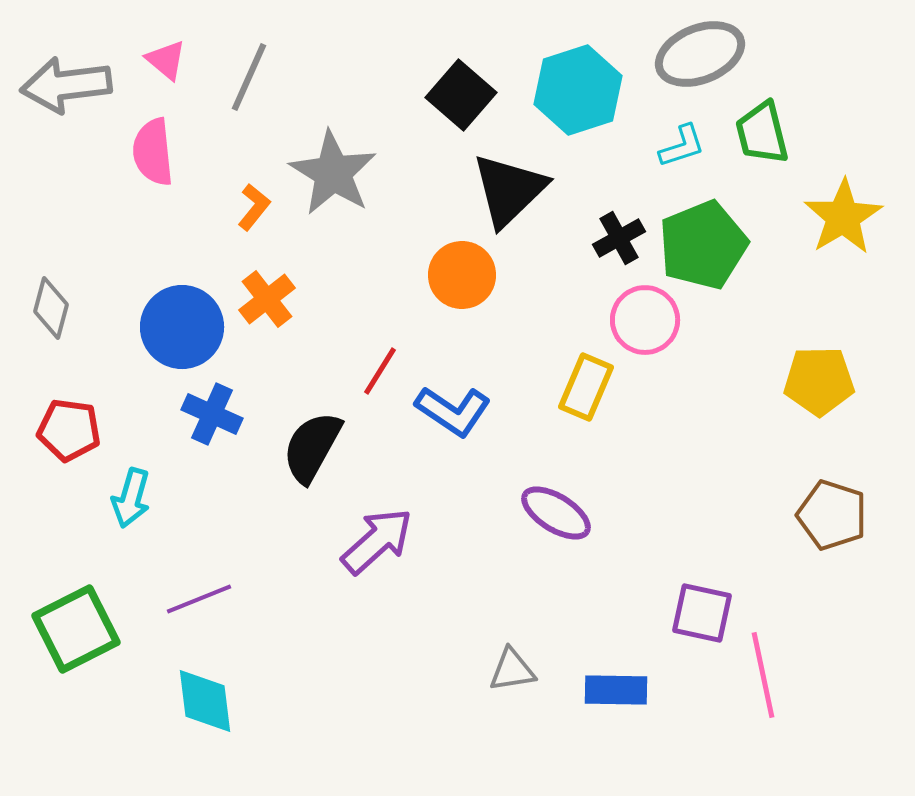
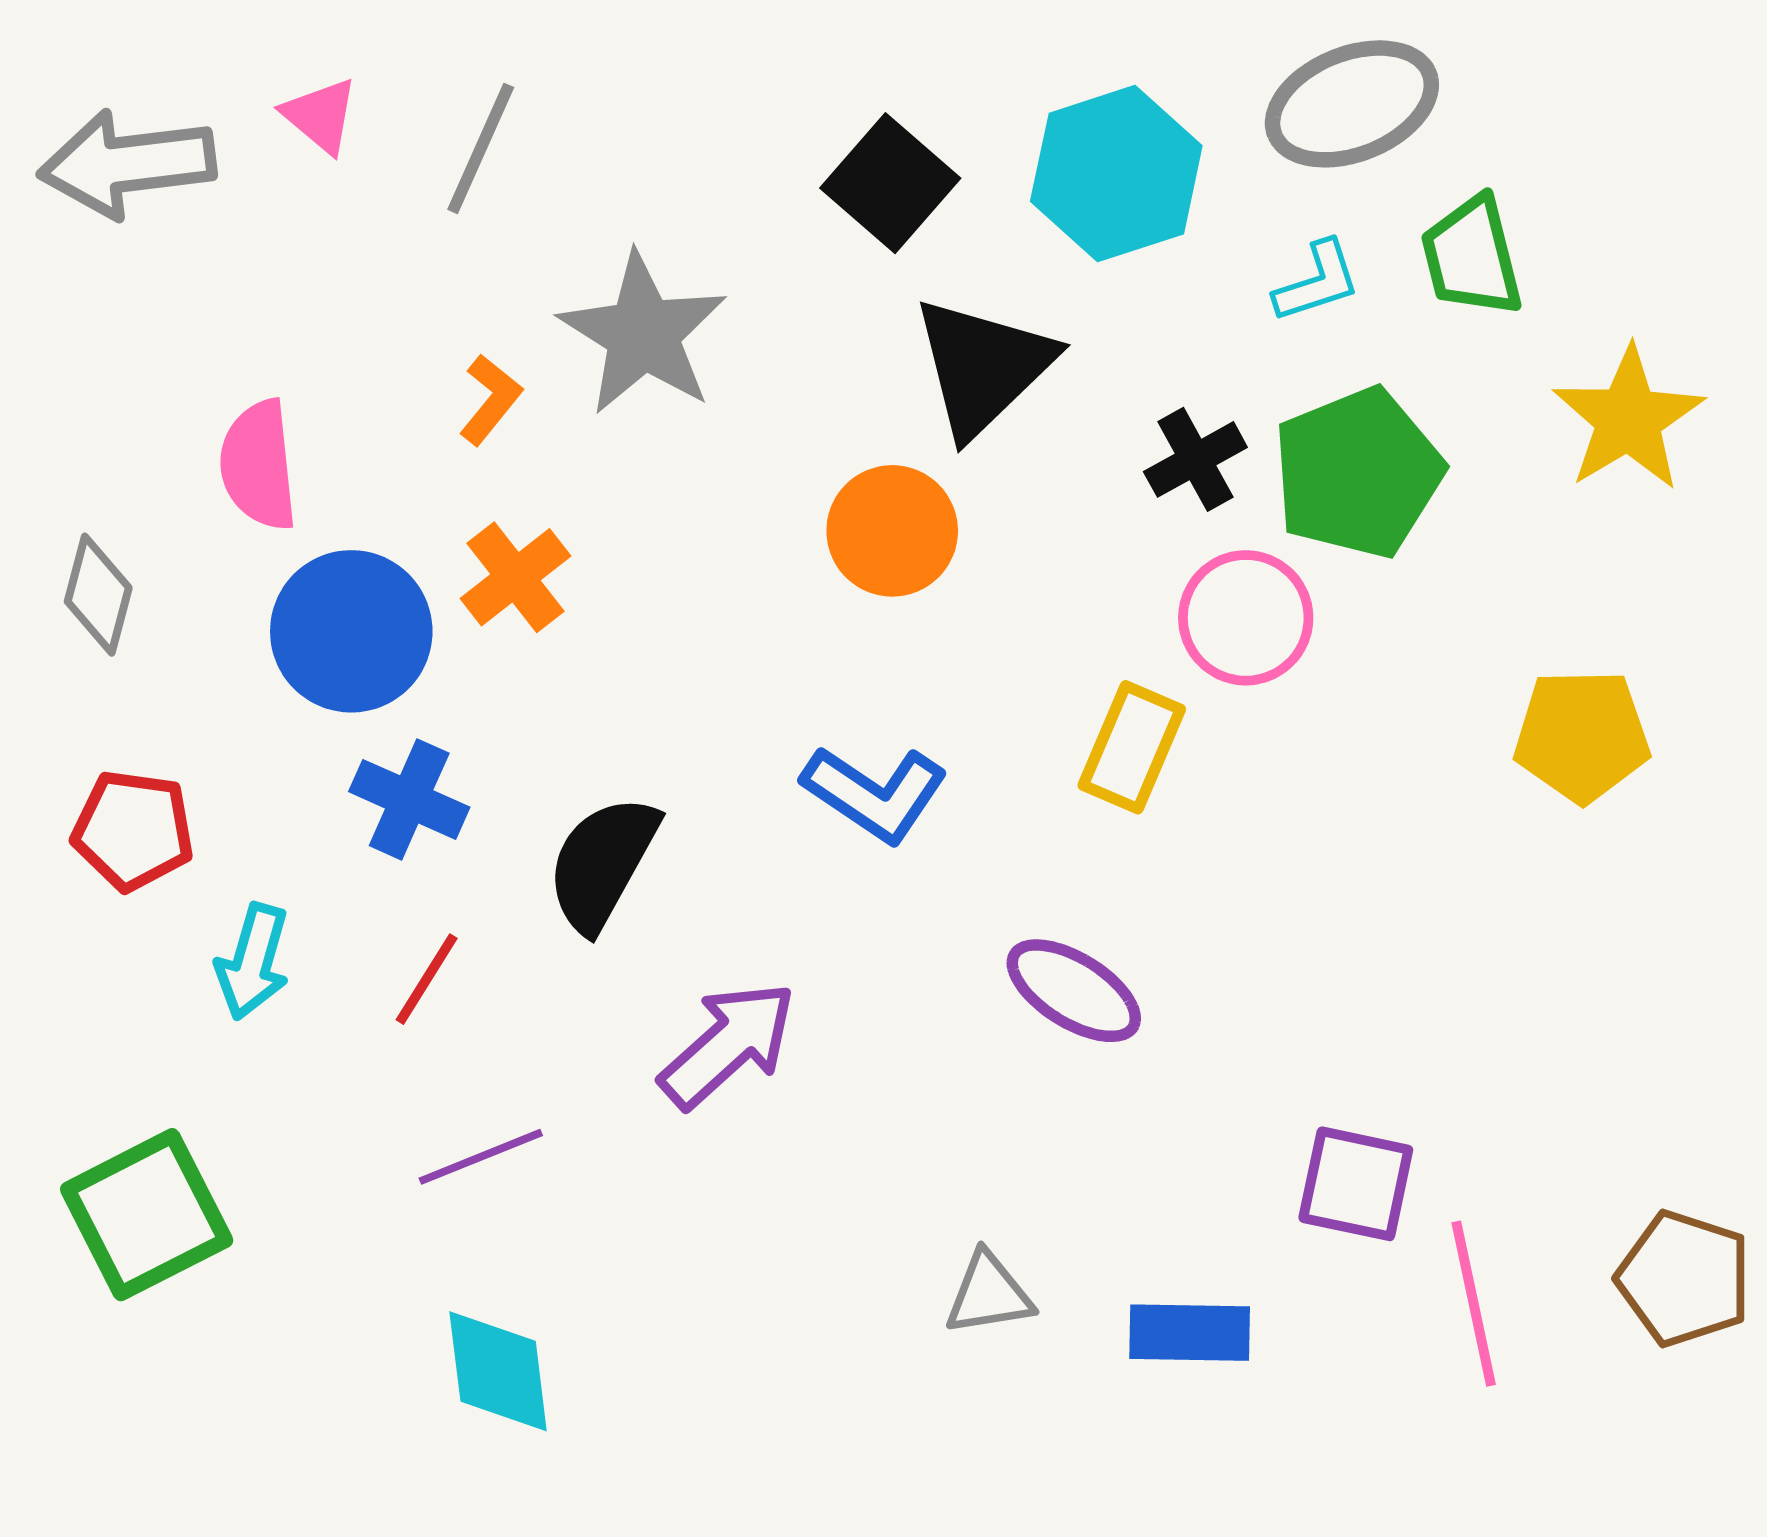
pink semicircle: (153, 152) -> (259, 465), moved
red line: (380, 371) -> (427, 979), moved
brown pentagon: (832, 515) -> (1684, 1278), moved
purple line: (199, 599) -> (481, 1157), moved
cyan diamond: (205, 701) -> (498, 1371), moved

